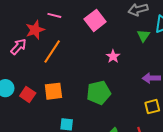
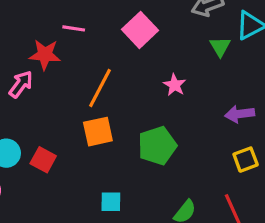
red star: (35, 30) -> (45, 55), turned 30
orange line: (52, 52) -> (100, 88), moved
orange square: (53, 91) -> (98, 132), moved

